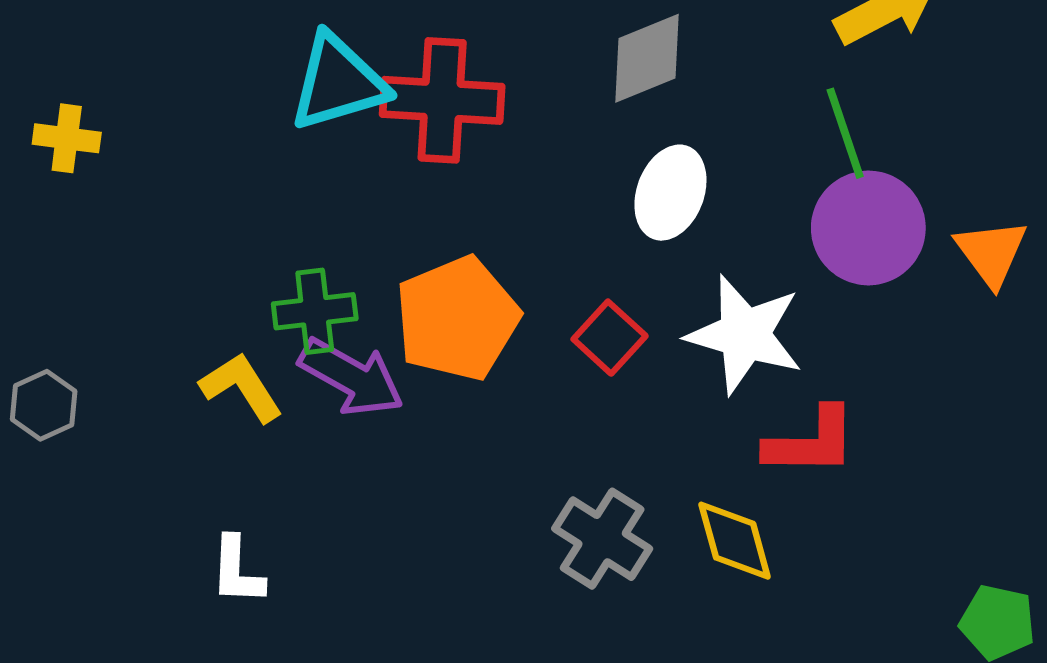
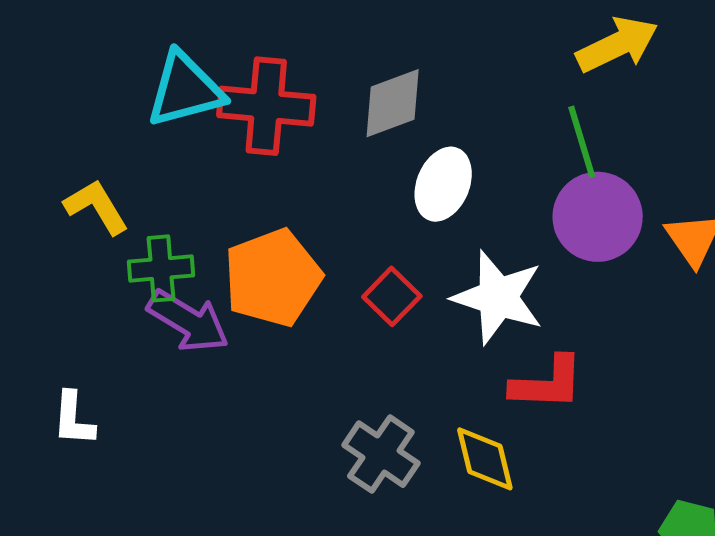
gray diamond: (647, 58) -> (393, 103), moved
yellow L-shape: (241, 387) -> (96, 207), moved
white L-shape: (237, 570) -> (73, 419), moved

